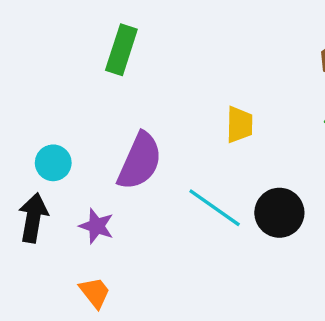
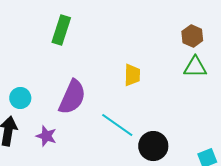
black circle: (279, 213) -> (153, 146), moved

